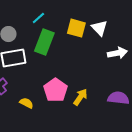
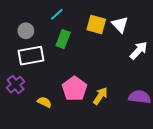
green rectangle: (44, 42) -> (63, 39), size x0.7
white arrow: (117, 53) -> (139, 50), turned -36

